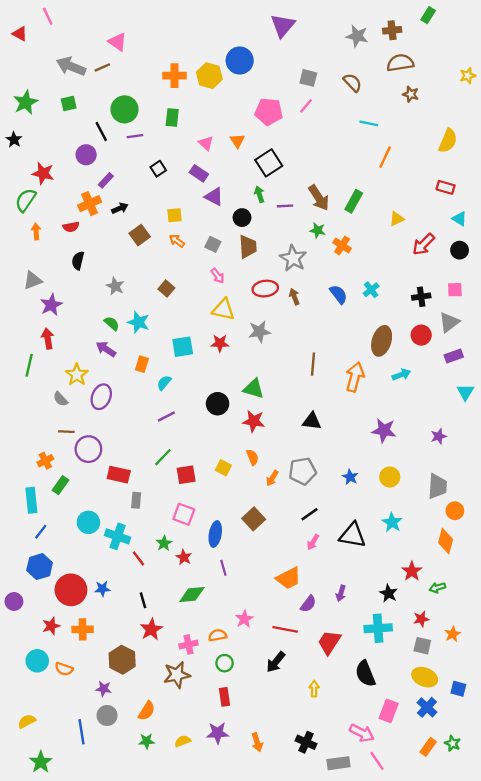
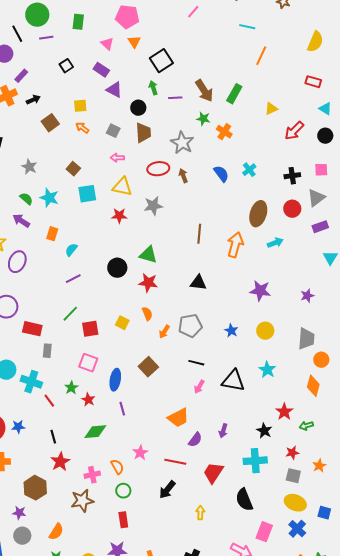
pink pentagon: (269, 112) -> (127, 17), moved
pink arrow: (218, 276) -> (117, 158), turned 128
cyan square: (183, 347) -> (87, 194), moved
black line: (309, 514) -> (196, 363), turned 49
orange semicircle: (218, 635) -> (117, 467), turned 70

